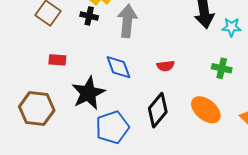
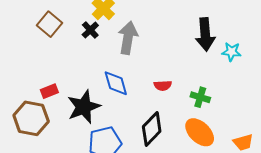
black cross: (89, 16) -> (90, 30), turned 30
red rectangle: (57, 60) -> (49, 91), moved, turned -30
green cross: (222, 68) -> (200, 97), moved

